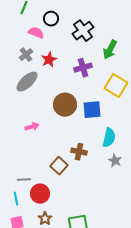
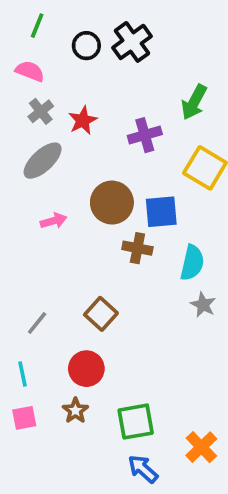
black cross: (83, 31) -> (132, 42), moved
pink semicircle: (36, 33) -> (30, 71), moved
pink arrow: (32, 127) -> (54, 221), moved
brown cross: (79, 152) -> (137, 248), moved
gray line: (24, 180) -> (37, 323), moved, turned -48
red circle: (40, 194) -> (86, 369), moved

